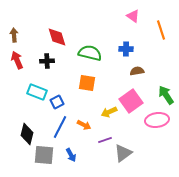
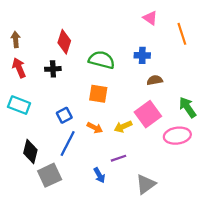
red diamond: (57, 37) -> (64, 42), turned 35
cyan rectangle: (37, 92) -> (19, 105), moved
orange arrow: (84, 125) -> (95, 128), moved
gray triangle: (123, 153) -> (146, 184), moved
gray square: (44, 155) -> (50, 175), turned -30
blue arrow: (71, 155) -> (99, 175), moved

